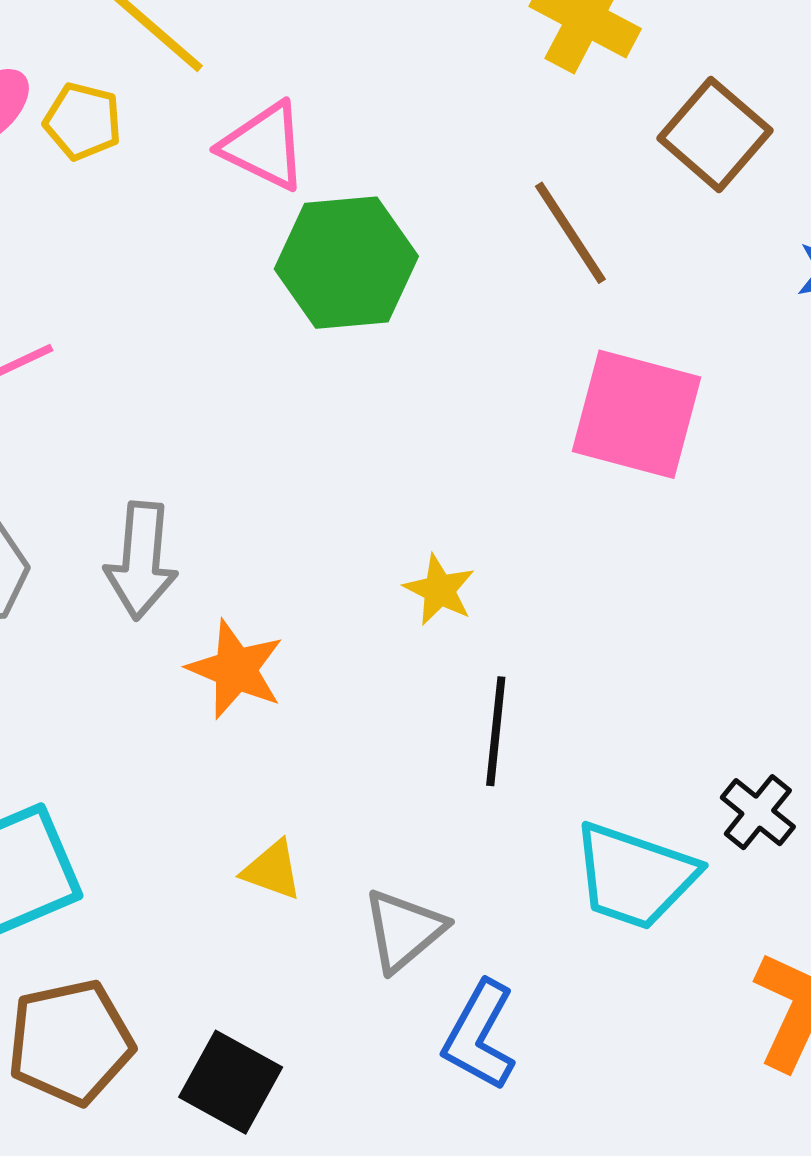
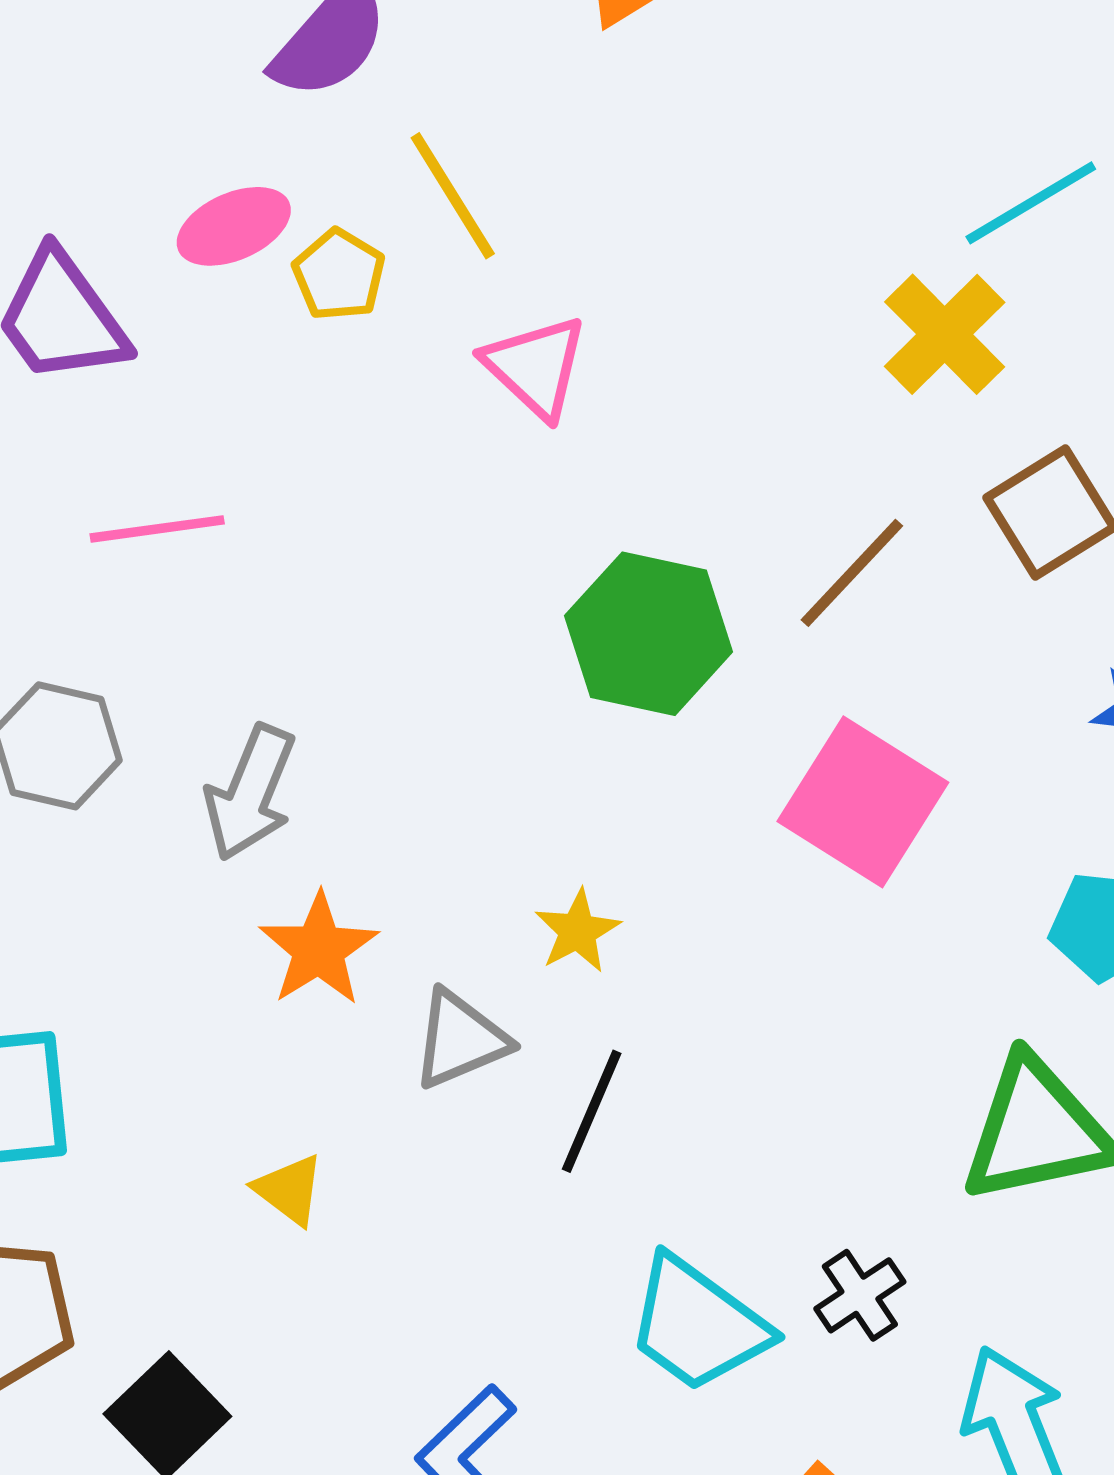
brown line: (570, 233) -> (852, 573), turned 59
green hexagon: (346, 263) -> (649, 634), moved
gray triangle: (404, 930) -> (460, 1039), moved

